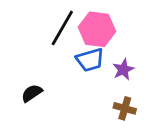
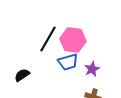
black semicircle: (32, 93) -> (22, 75), moved

